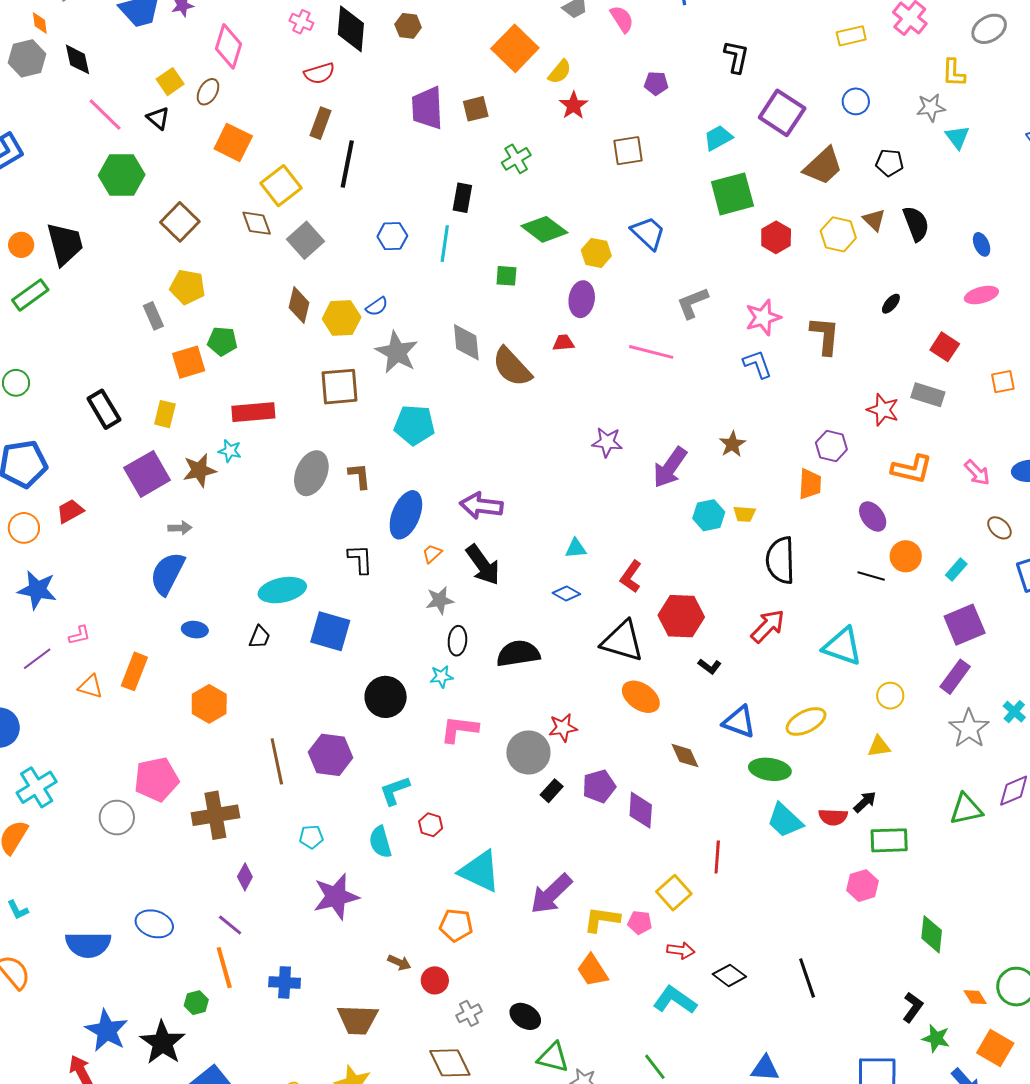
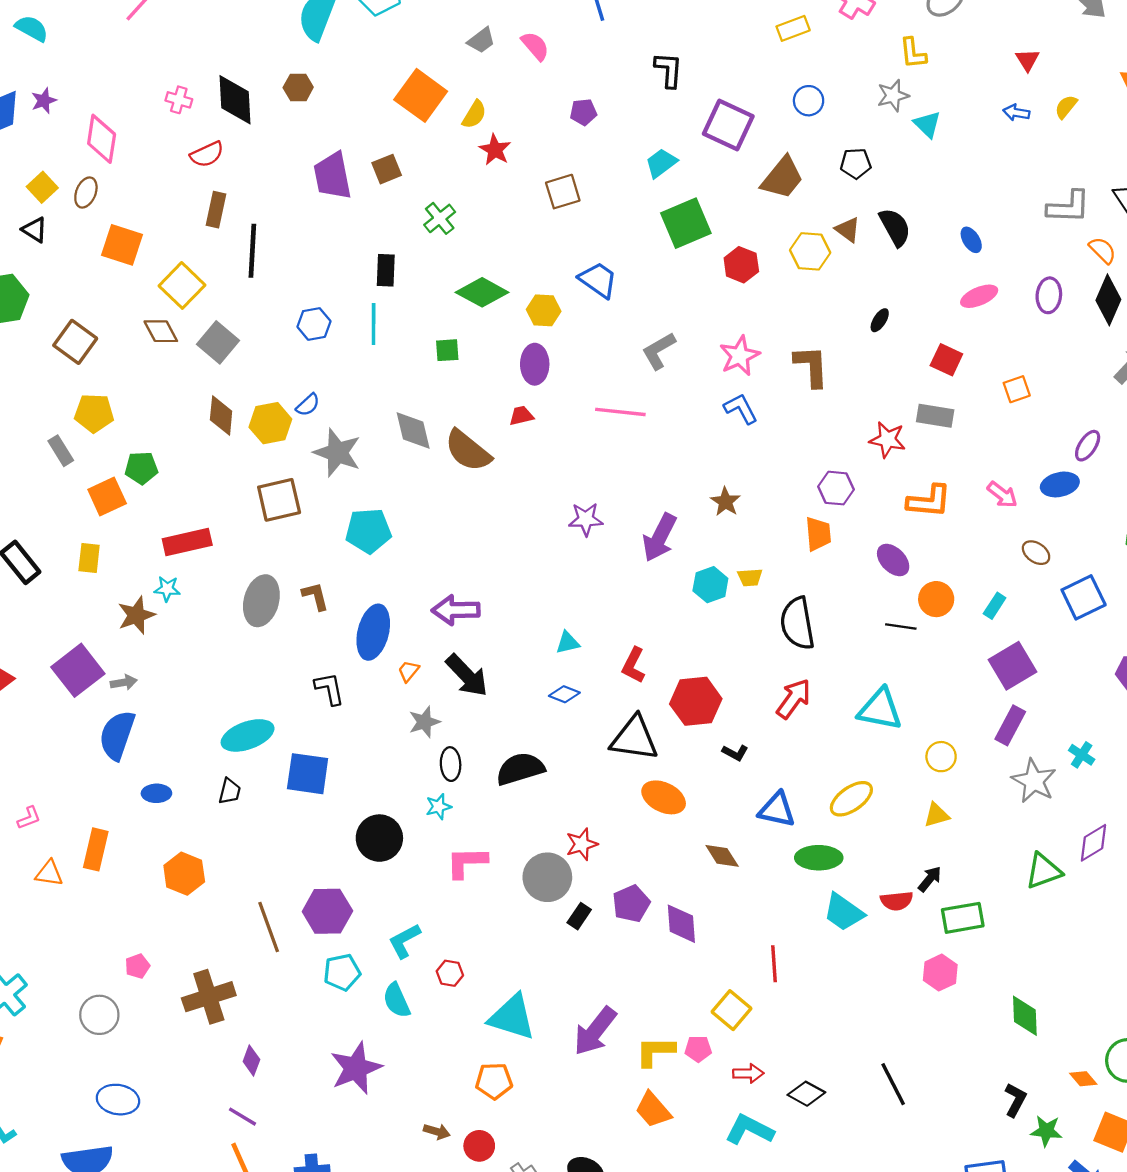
purple square: (147, 474) -> (78, 670), moved
pink pentagon: (156, 779) -> (137, 966), size x0.5
cyan pentagon: (311, 837) -> (342, 972), moved, size x1.4
blue ellipse: (154, 924) -> (118, 1100), moved

